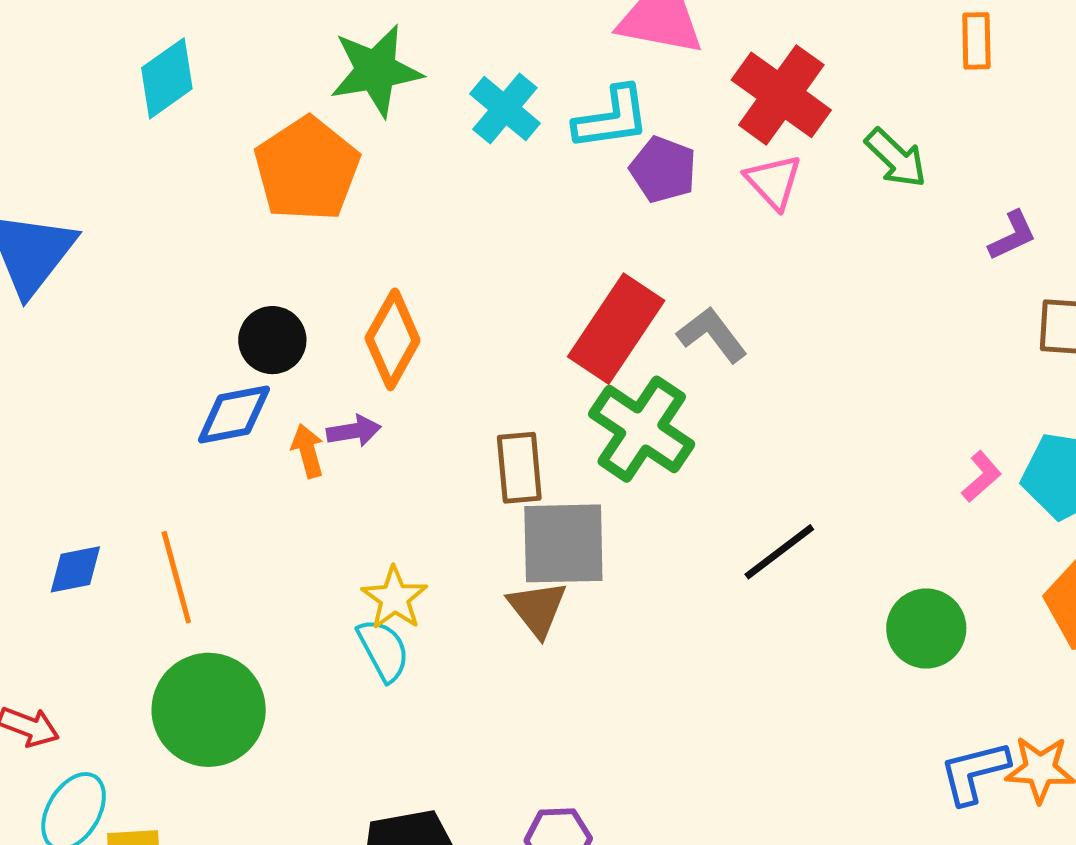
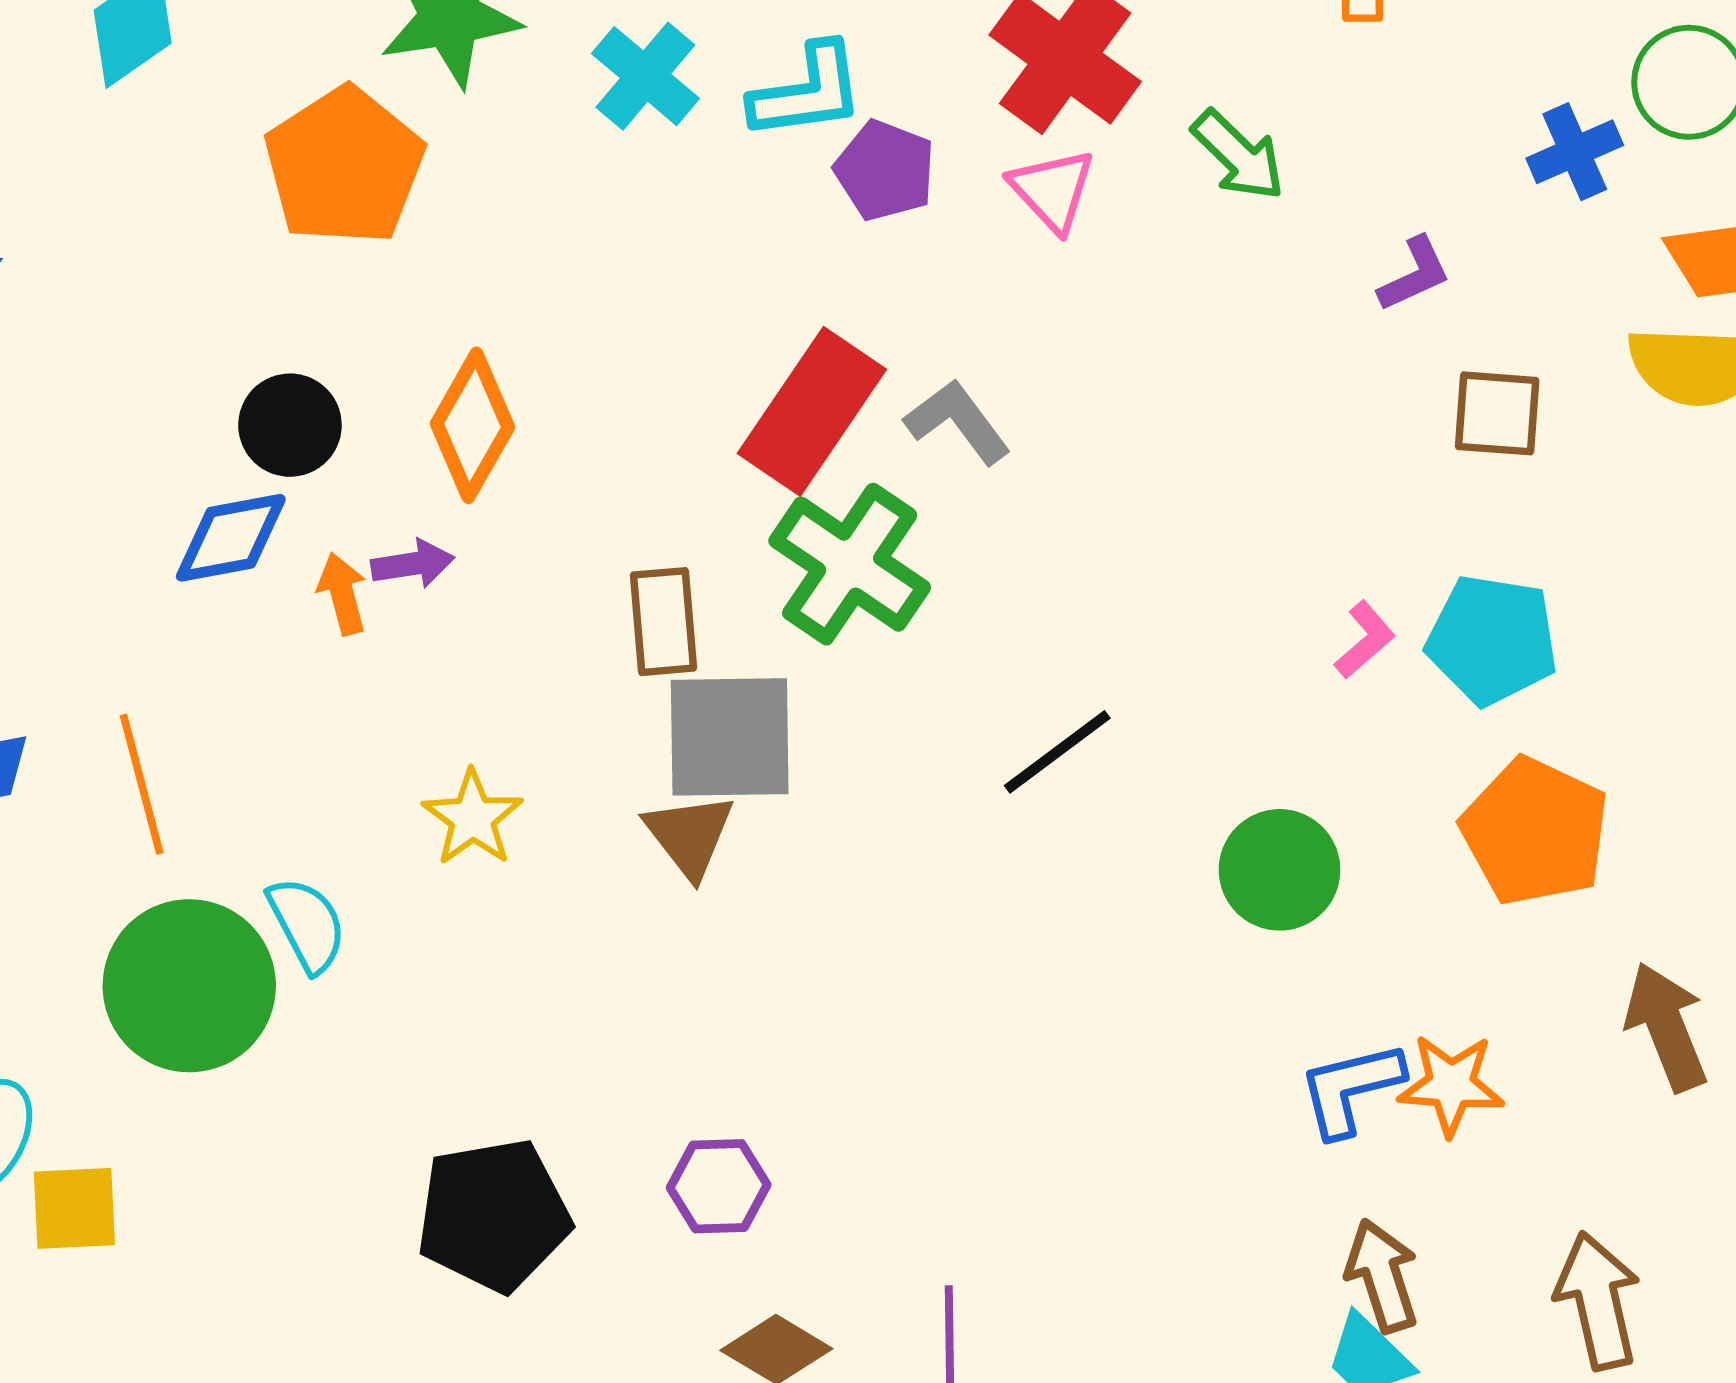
cyan semicircle: (383, 650) -> (307, 924), moved

